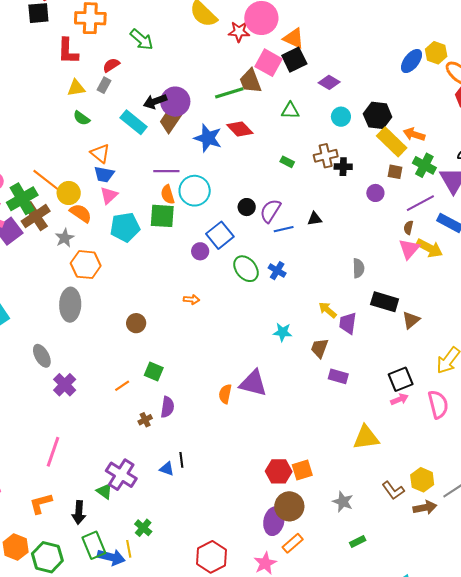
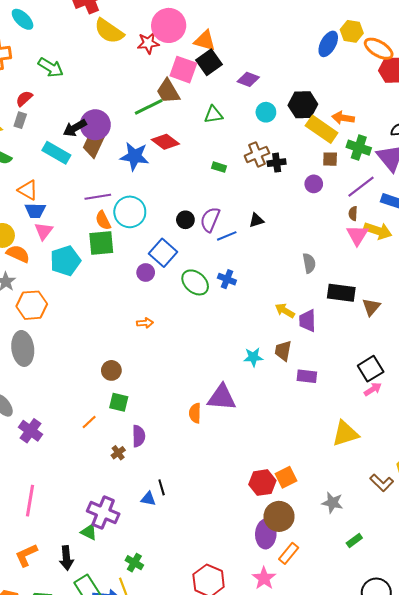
brown circle: (136, 323) -> (111, 370), moved
cyan star: (283, 332) -> (253, 357), moved

